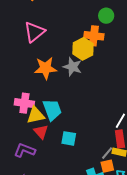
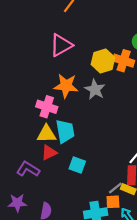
yellow hexagon: (83, 49) -> (103, 61), moved
pink cross: (24, 103) -> (47, 107), moved
red triangle: (41, 132) -> (49, 153), turned 35

